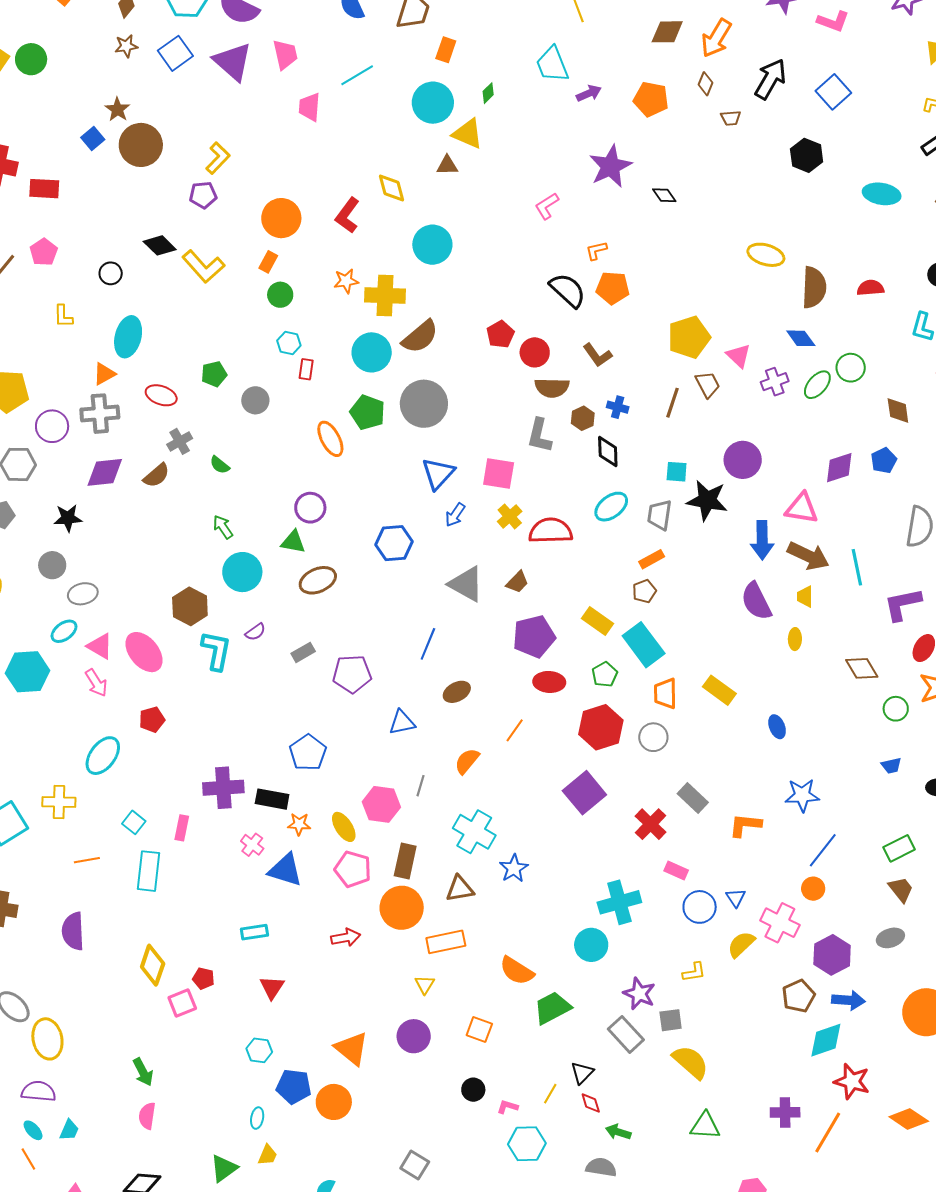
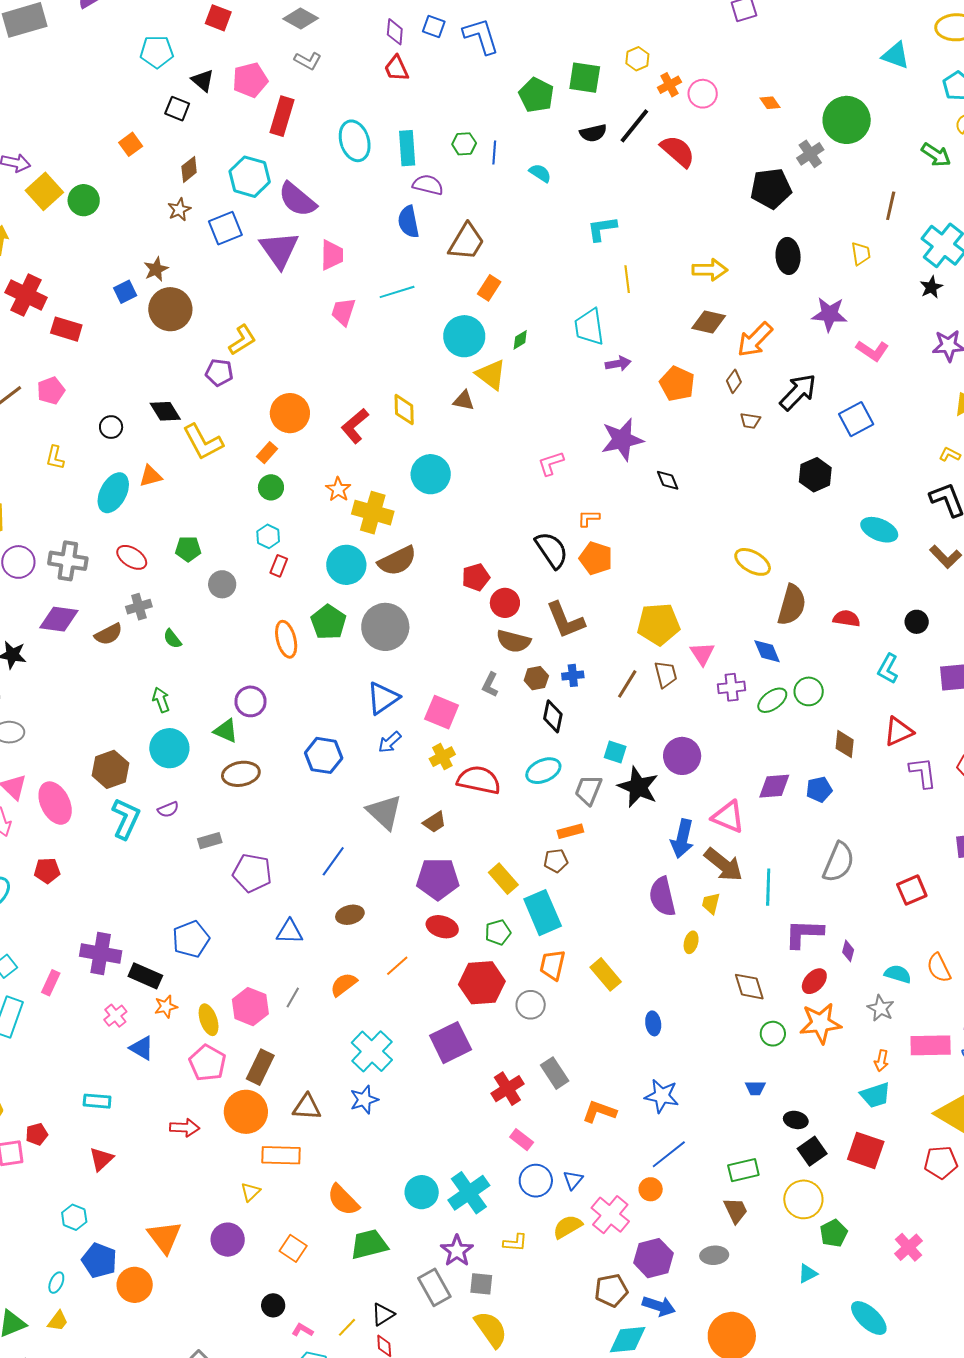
brown star: (126, 46) -> (179, 210), turned -30
orange star: (346, 281) -> (338, 489), turned 30
brown L-shape: (597, 355) -> (565, 620), size x1.4
orange triangle: (104, 374) -> (150, 476), moved
blue cross: (618, 407) -> (573, 675), turned -35
gray L-shape: (539, 435) -> (490, 685), size x0.7
orange star: (299, 824) -> (166, 1007), turned -30
cyan cross: (474, 832) -> (372, 1051), moved
blue triangle: (285, 870) -> (142, 1048), size x0.7
cyan cross: (619, 902) -> (469, 1193), moved, turned -33
red pentagon: (203, 978) -> (37, 1134), turned 30

